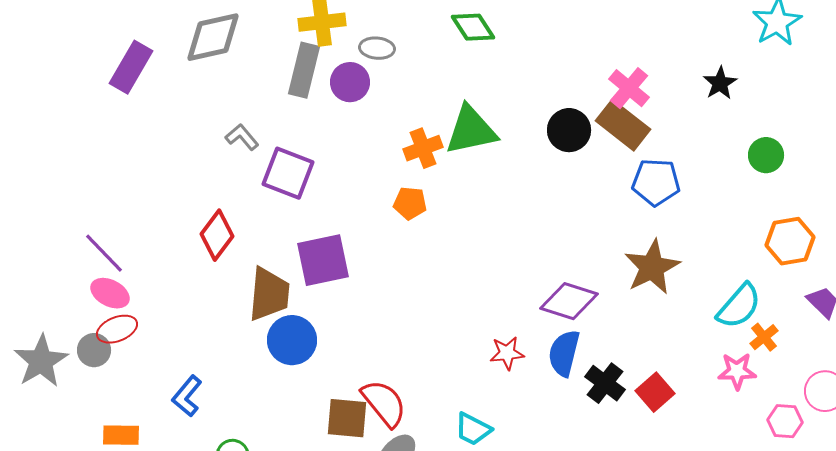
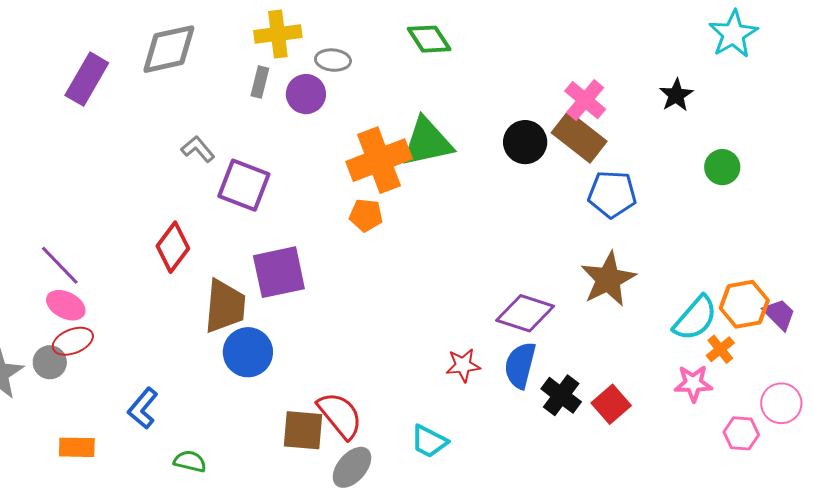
gray rectangle: (304, 70) -> (260, 82), size x0.6
orange cross: (423, 148) -> (379, 160), size x1.6
orange hexagon: (790, 241) -> (744, 304), moved

